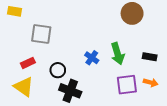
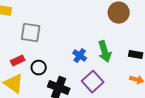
black circle: (58, 70) -> (39, 68), moved
purple square: (127, 85) -> (93, 82), moved, turned -35

